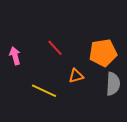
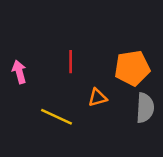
red line: (55, 48) -> (71, 62), turned 42

